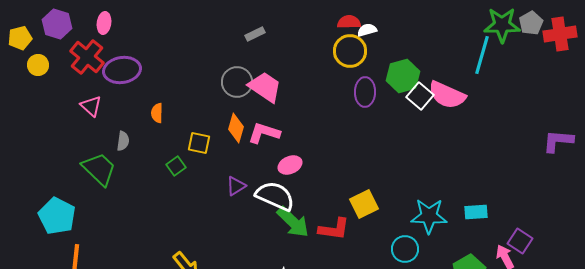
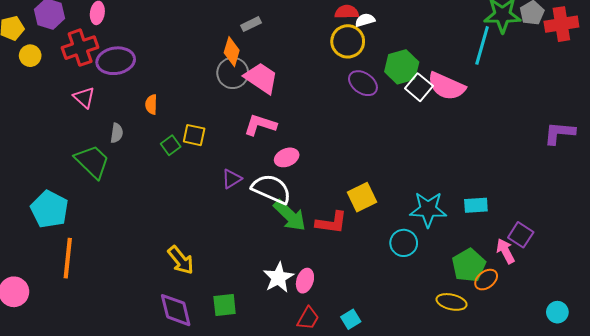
red cross: (87, 57) -> (80, 48), turned 32
purple ellipse: (365, 92) -> (363, 83), turned -56
orange diamond: (236, 128) -> (232, 52), moved
green square: (176, 166) -> (171, 145), moved

